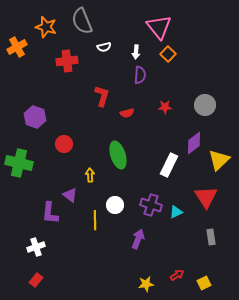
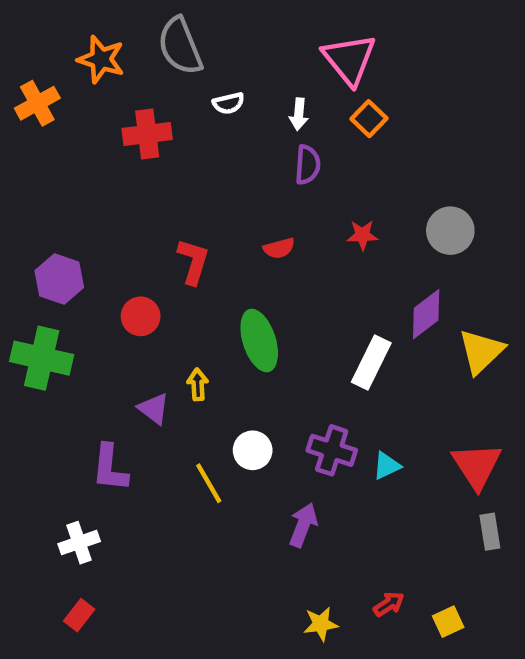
red L-shape: (102, 96) -> (193, 261), moved
purple hexagon: (35, 117) -> (59, 279), moved
purple triangle: (70, 195) -> (154, 409), moved
red triangle: (206, 197) -> (477, 466), moved
yellow line: (95, 220) -> (209, 483), turned -30
gray rectangle: (211, 237) -> (490, 532), moved

